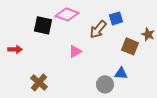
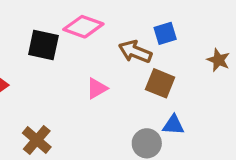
brown arrow: (98, 29) -> (135, 52), turned 72
brown square: (130, 46) -> (160, 83), moved

